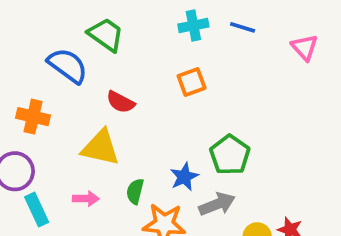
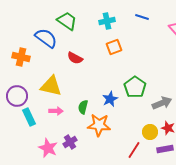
cyan cross: (193, 26) -> (107, 21), moved
orange cross: (33, 117) -> (21, 57), moved
yellow triangle: (100, 148) -> (51, 86), moved
gray arrow: (217, 204) -> (162, 103), moved

